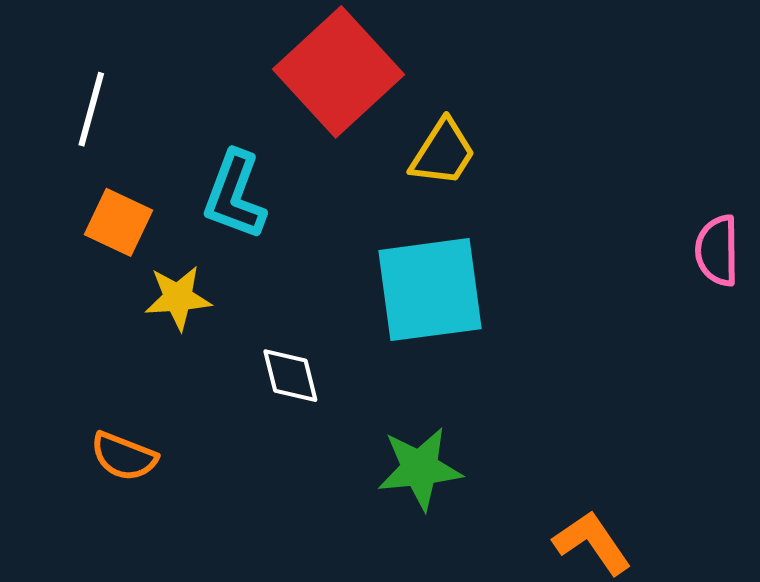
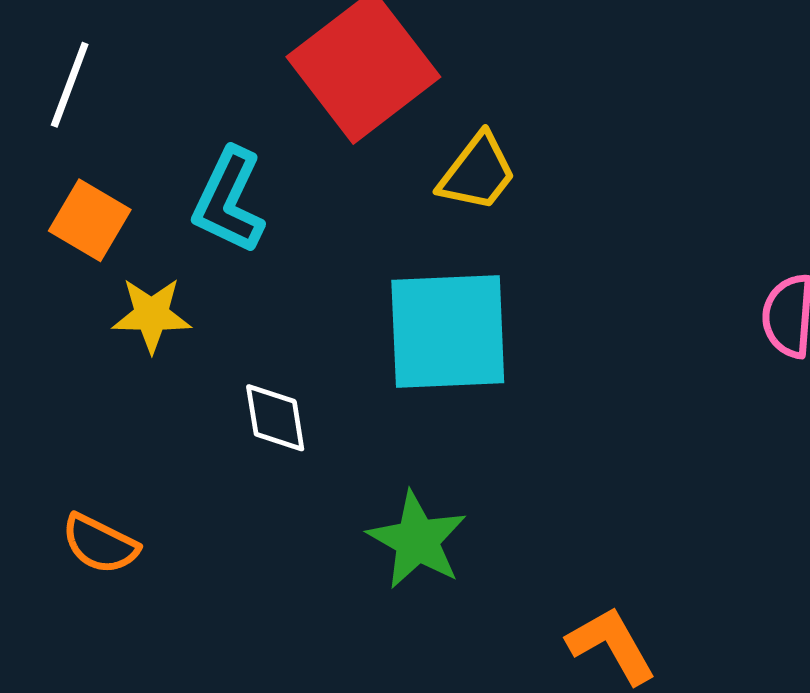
orange semicircle: (124, 456) -> (100, 544), moved
green star: (420, 468) -> (417, 540), turned 30

